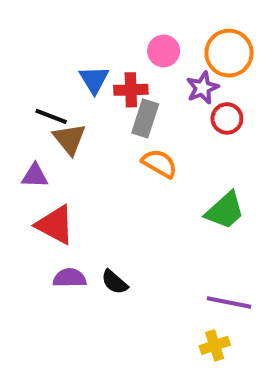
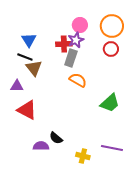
blue triangle: (94, 80) -> (29, 40), moved
purple star: (202, 88) -> (76, 40), moved
red circle: (227, 118) -> (111, 49), moved
purple semicircle: (70, 278) -> (41, 146), moved
yellow cross: (215, 345) -> (83, 156), moved, turned 32

